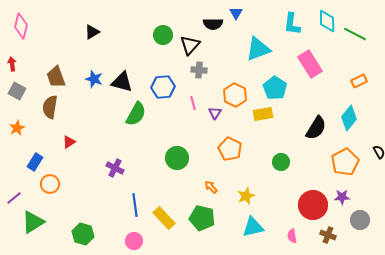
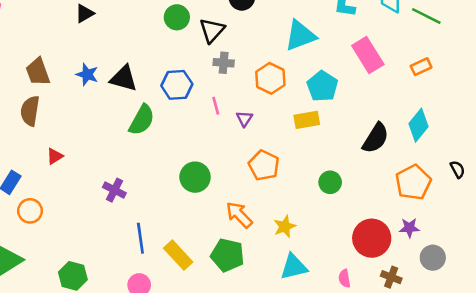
orange rectangle: (359, 81) -> (421, 67), moved
orange hexagon: (235, 95) -> (270, 78), moved
orange arrow: (211, 187) -> (239, 215), size x1.6

